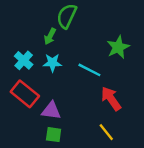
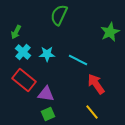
green arrow: (50, 36) -> (16, 32), moved
green star: (118, 47) -> (110, 32), moved
green square: (54, 135) -> (48, 114), turned -32

